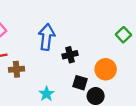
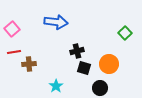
blue arrow: (47, 37) -> (56, 22), moved, turned 90
black square: (80, 83) -> (84, 68), moved

